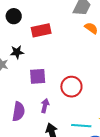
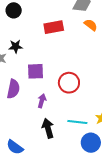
red rectangle: (41, 30) -> (54, 27), moved
purple semicircle: (19, 111) -> (13, 89), moved

